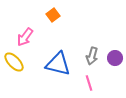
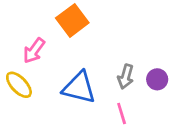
orange square: (53, 15) -> (72, 20), size x1.6

